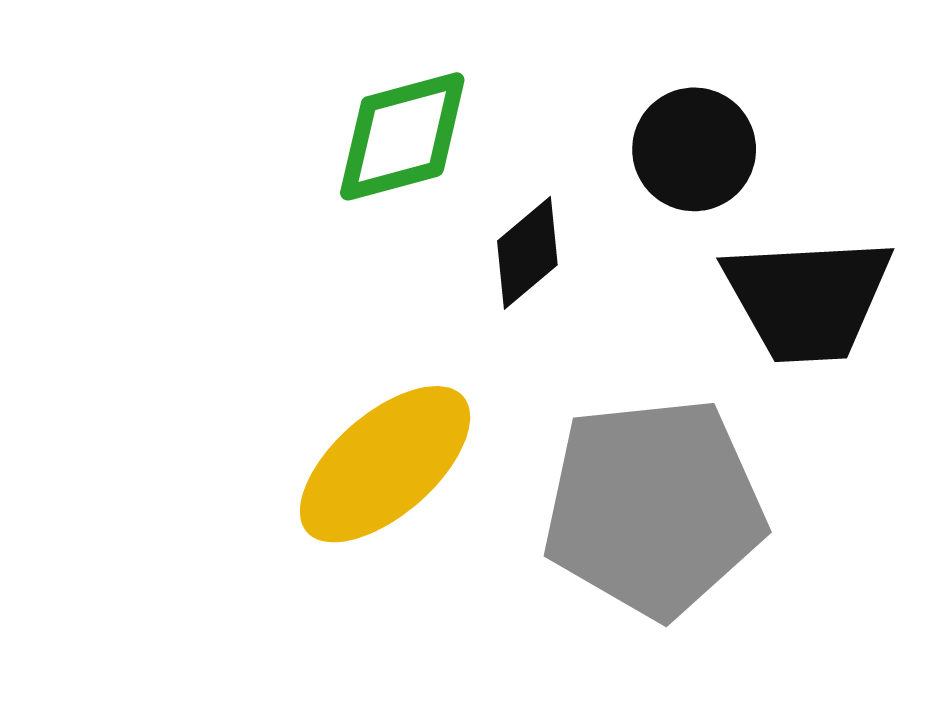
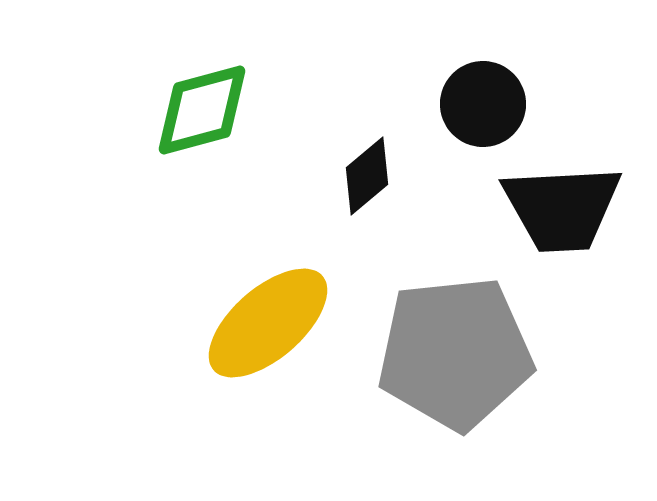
green diamond: (402, 136) -> (202, 110), moved

